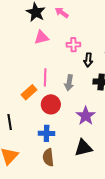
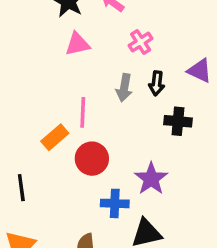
pink cross: (73, 45) -> (141, 42), moved, turned -32
gray arrow: (69, 83) -> (124, 88), moved
blue cross: (47, 133) -> (115, 203), moved

